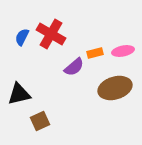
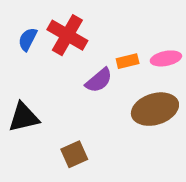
brown square: (40, 121) -> (74, 154), moved

